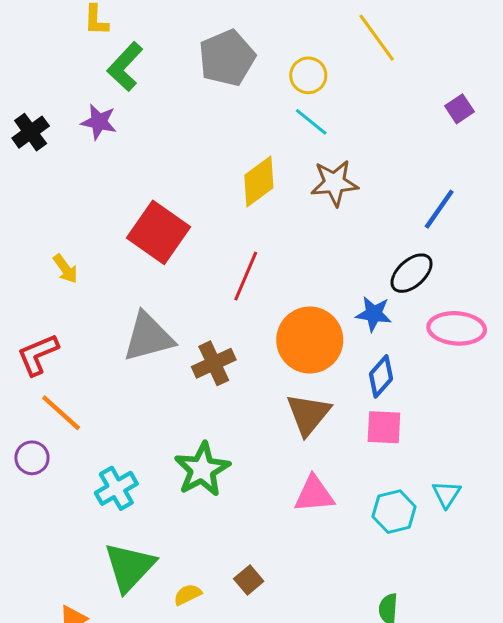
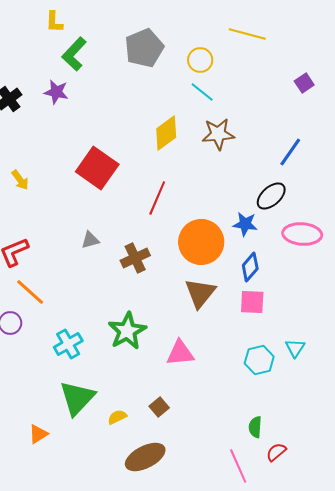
yellow line: (377, 38) -> (247, 34), turned -39
yellow arrow: (65, 269) -> (20, 180), moved
gray triangle: (148, 337) -> (90, 240), size x0.5
pink triangle: (314, 494) -> (180, 353), moved

